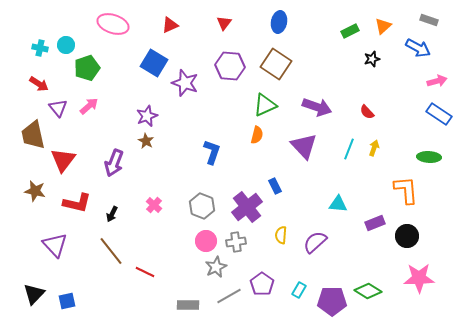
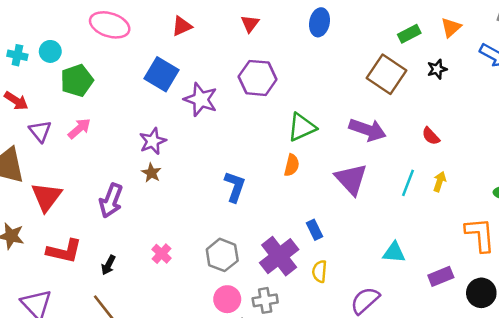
brown square: (276, 64) -> (386, 74), moved
yellow semicircle: (281, 235) -> (320, 271), moved

